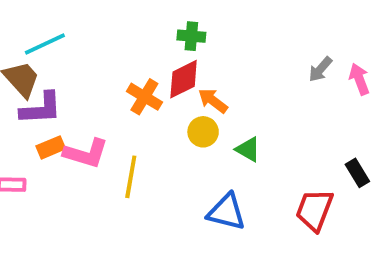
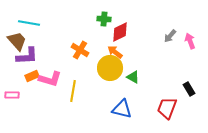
cyan line: (45, 44) -> (29, 23), turned 35
red diamond: (184, 79) -> (120, 32), moved
yellow circle: (203, 132) -> (110, 68), size x1.6

